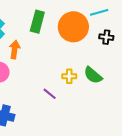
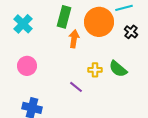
black cross: (106, 37) -> (131, 32), turned 32
orange arrow: (15, 49) -> (74, 39), moved

